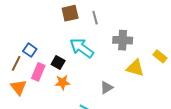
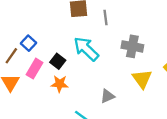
yellow triangle: (135, 68) -> (142, 79), turned 30

